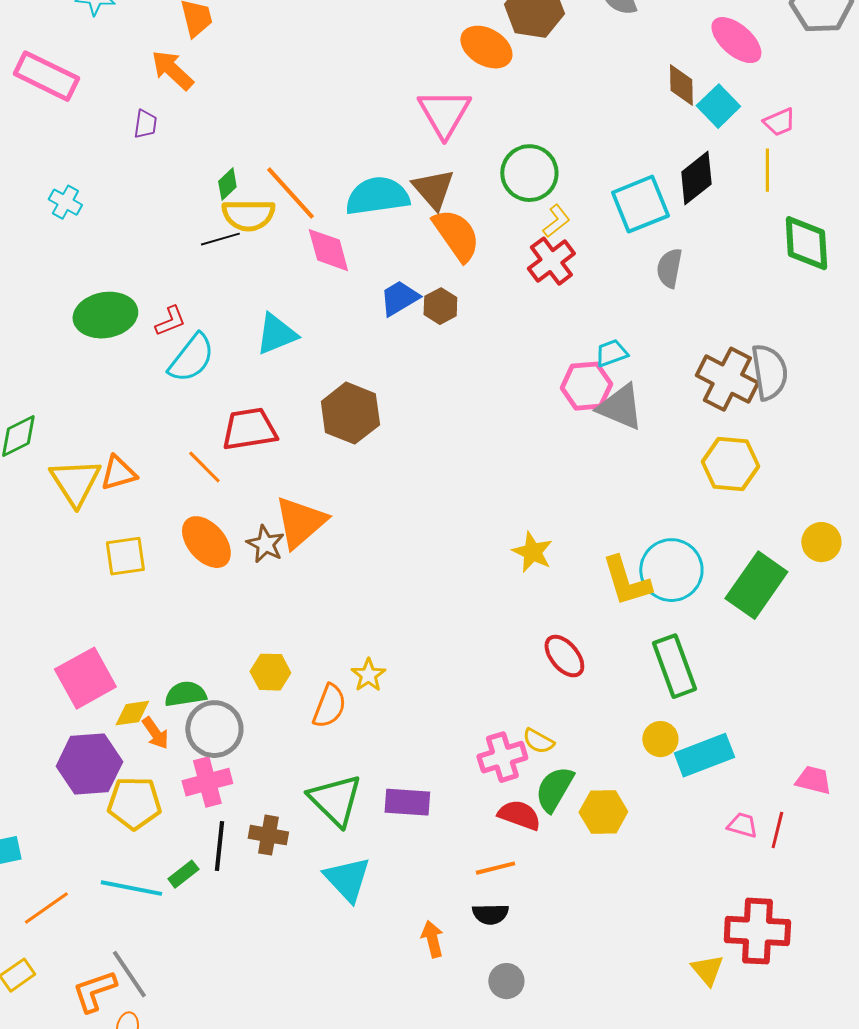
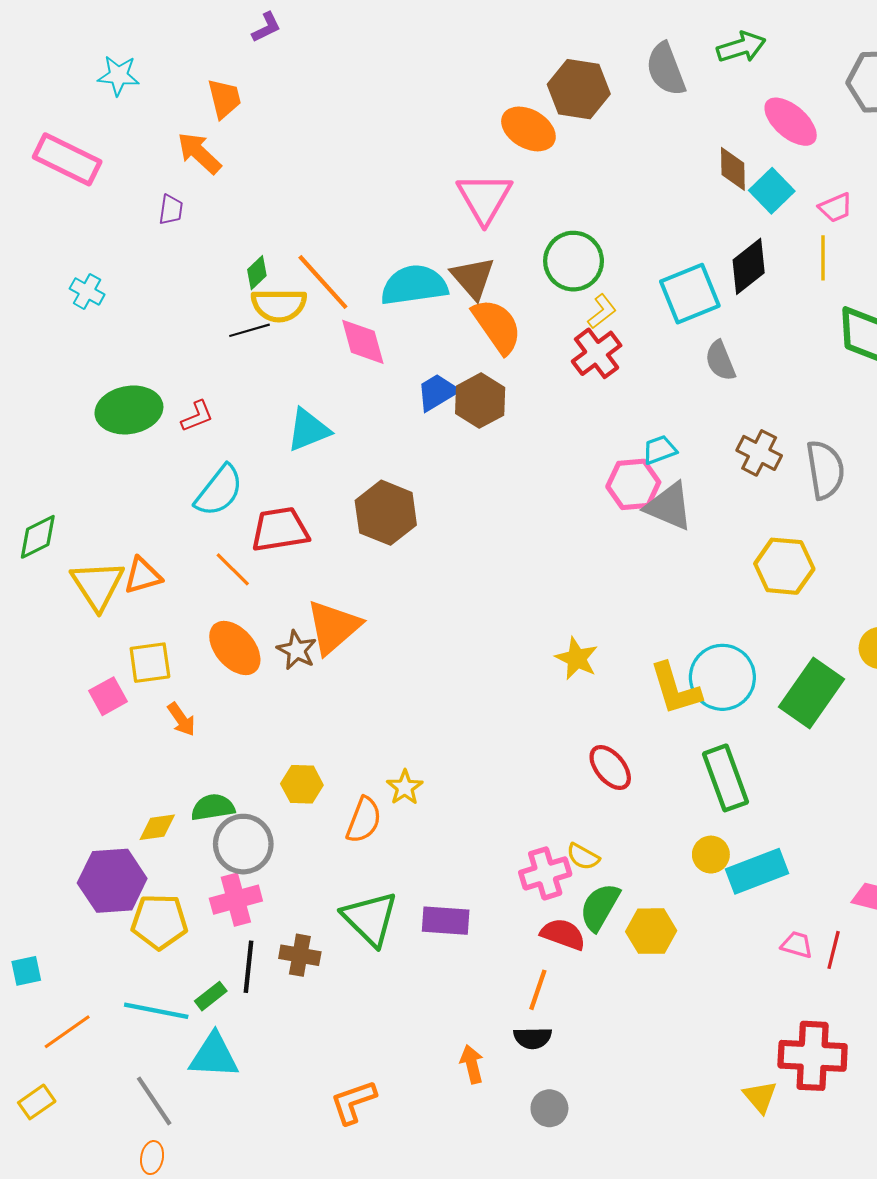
gray semicircle: (669, 268) -> (720, 361), turned -33
brown hexagon: (440, 306) -> (480, 401), size x1.4
cyan semicircle: (191, 358) -> (219, 491), moved
brown cross: (727, 379) -> (759, 453), moved, size x0.7
pink square: (85, 678) -> (108, 696), moved, size x0.6
orange arrow: (155, 733) -> (181, 719), moved
orange line: (495, 868) -> (538, 990), turned -57
cyan triangle: (347, 879) -> (214, 1056), moved, turned -44
orange L-shape: (94, 991) -> (353, 1102), moved

